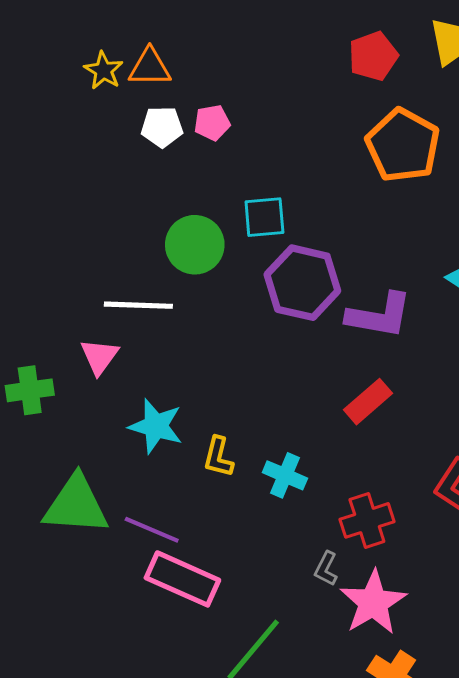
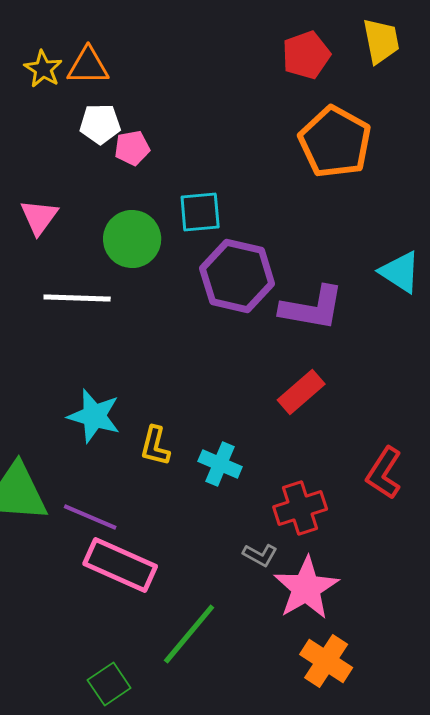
pink pentagon: (212, 123) -> (132, 148), moved
pink triangle: (99, 356) -> (39, 217), moved
gray L-shape: (326, 569) -> (260, 555), turned -88

